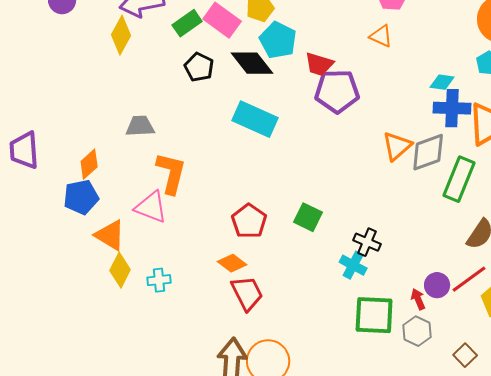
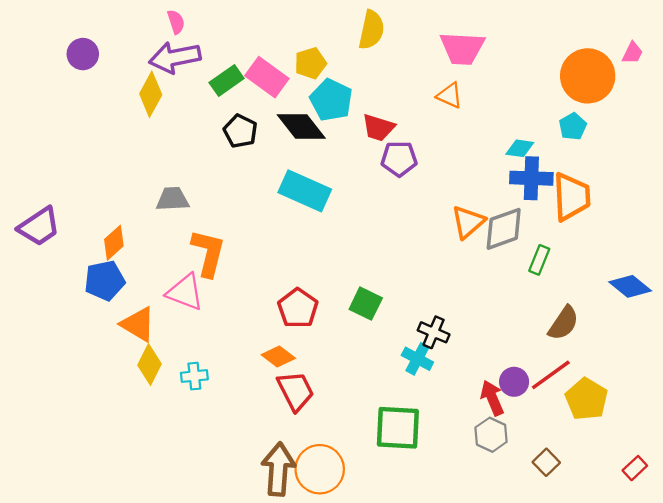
purple pentagon: (337, 91) -> (399, 159), size x0.7
purple trapezoid: (24, 150) -> (39, 227), turned -120
green rectangle: (459, 179) -> (539, 260), size x0.6
red arrow: (418, 299) -> (492, 398), size x1.4
green square: (374, 315) -> (398, 428), moved

